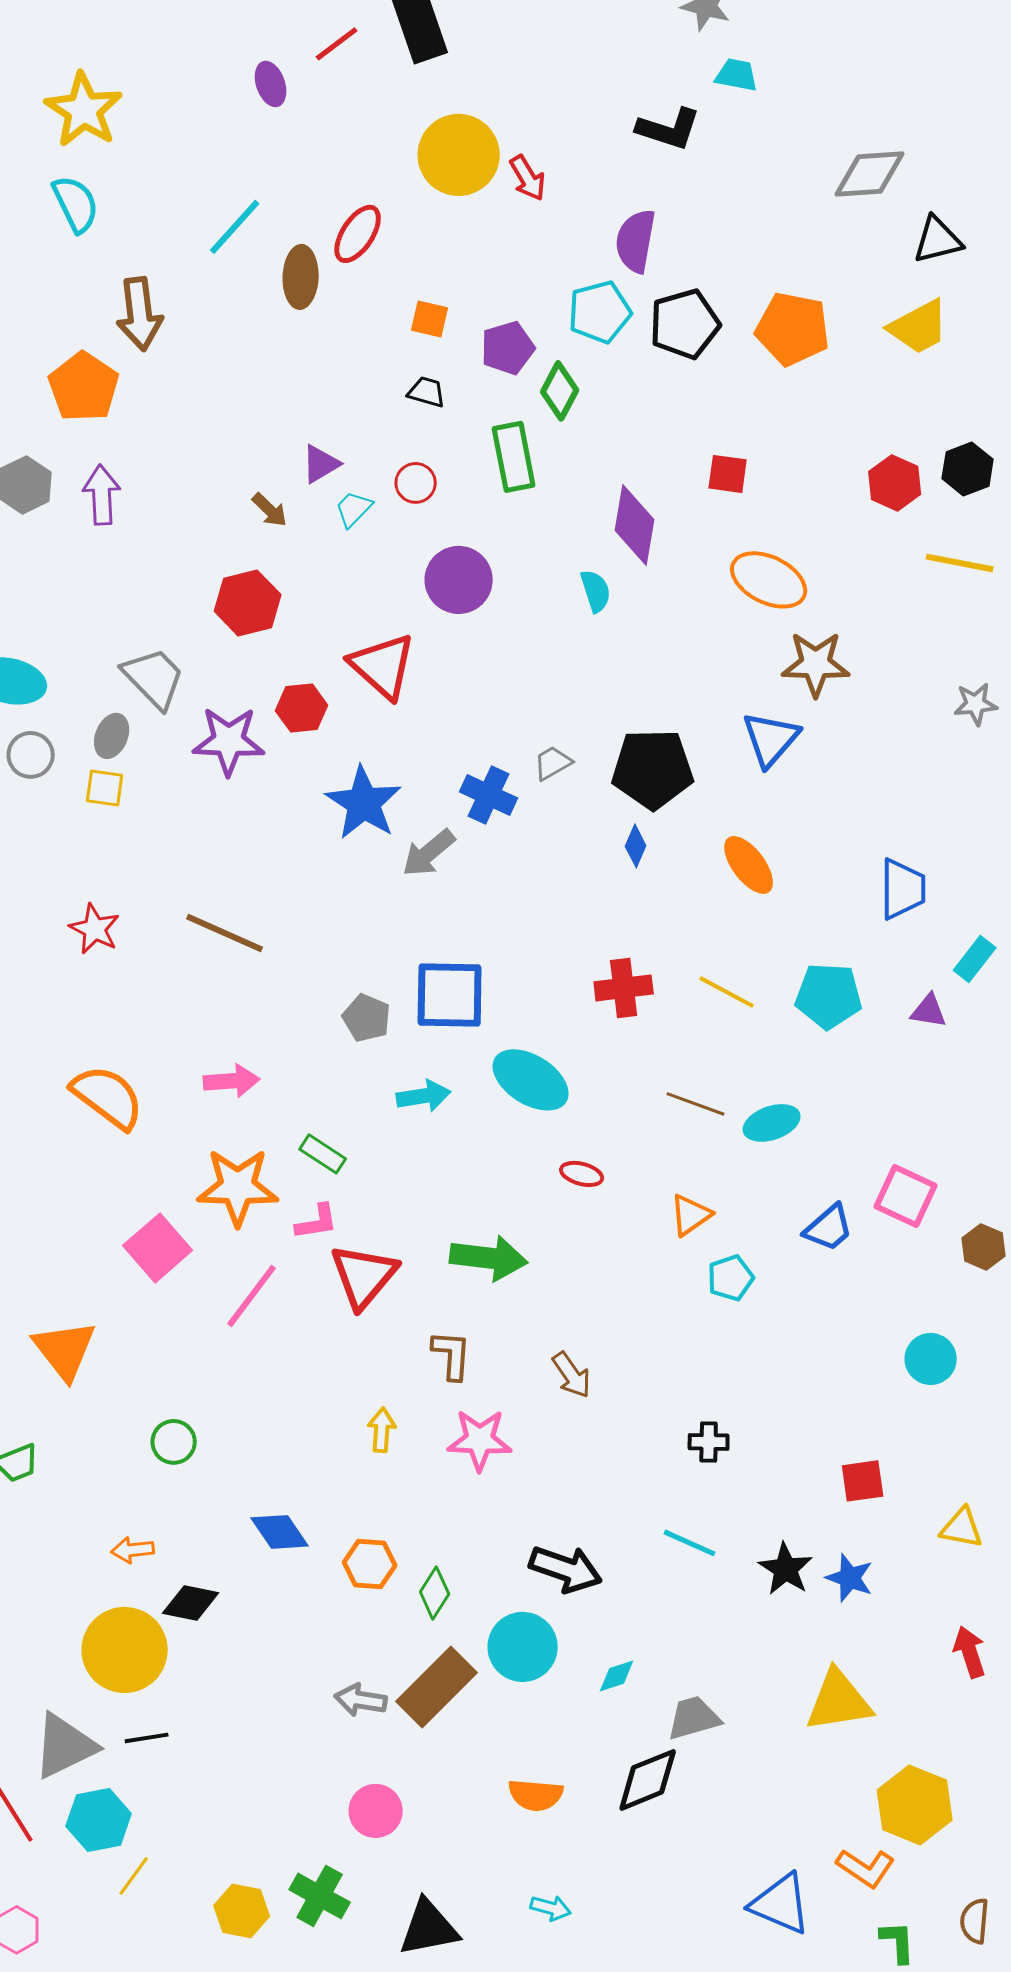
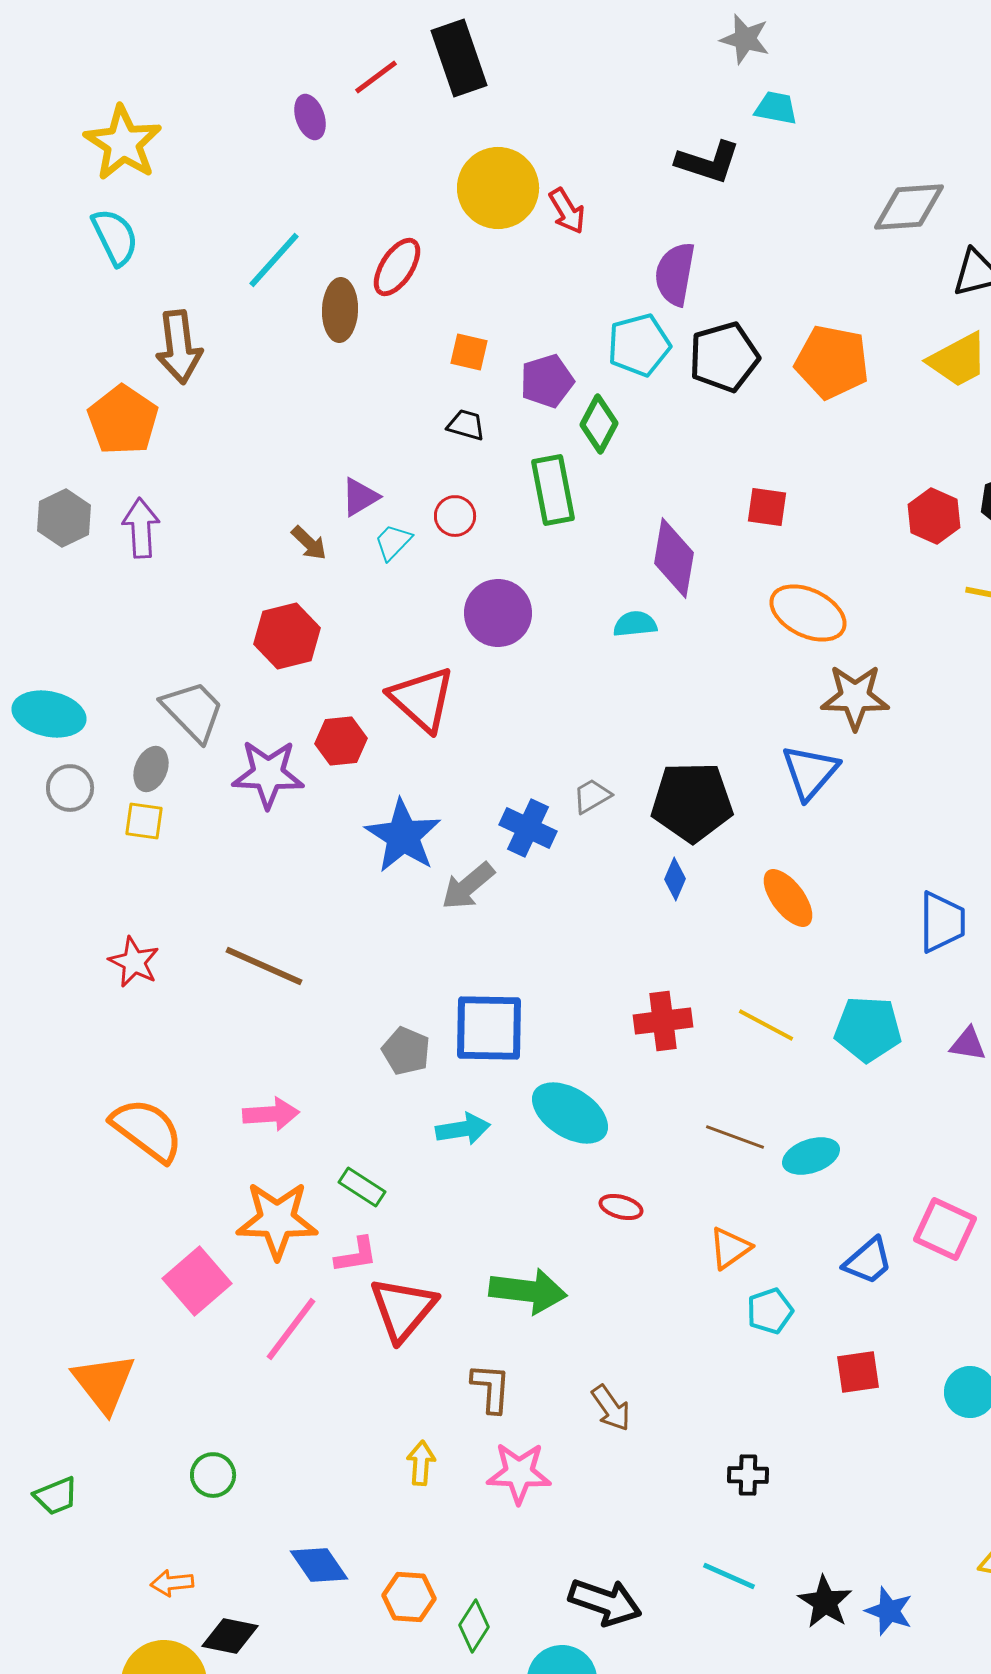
cyan semicircle: (596, 591) -> (635, 624), turned -78
red square: (863, 1481) -> (858, 1372), moved

